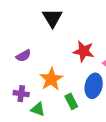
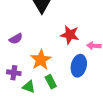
green rectangle: (71, 101) -> (51, 82), moved

